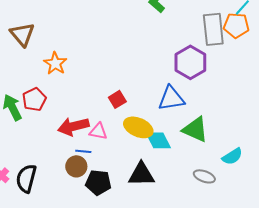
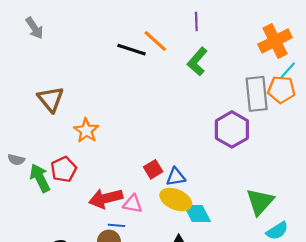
blue triangle: (171, 98) -> (176, 177), moved, size x0.7
green triangle: (195, 129) -> (260, 202), moved, turned 48

